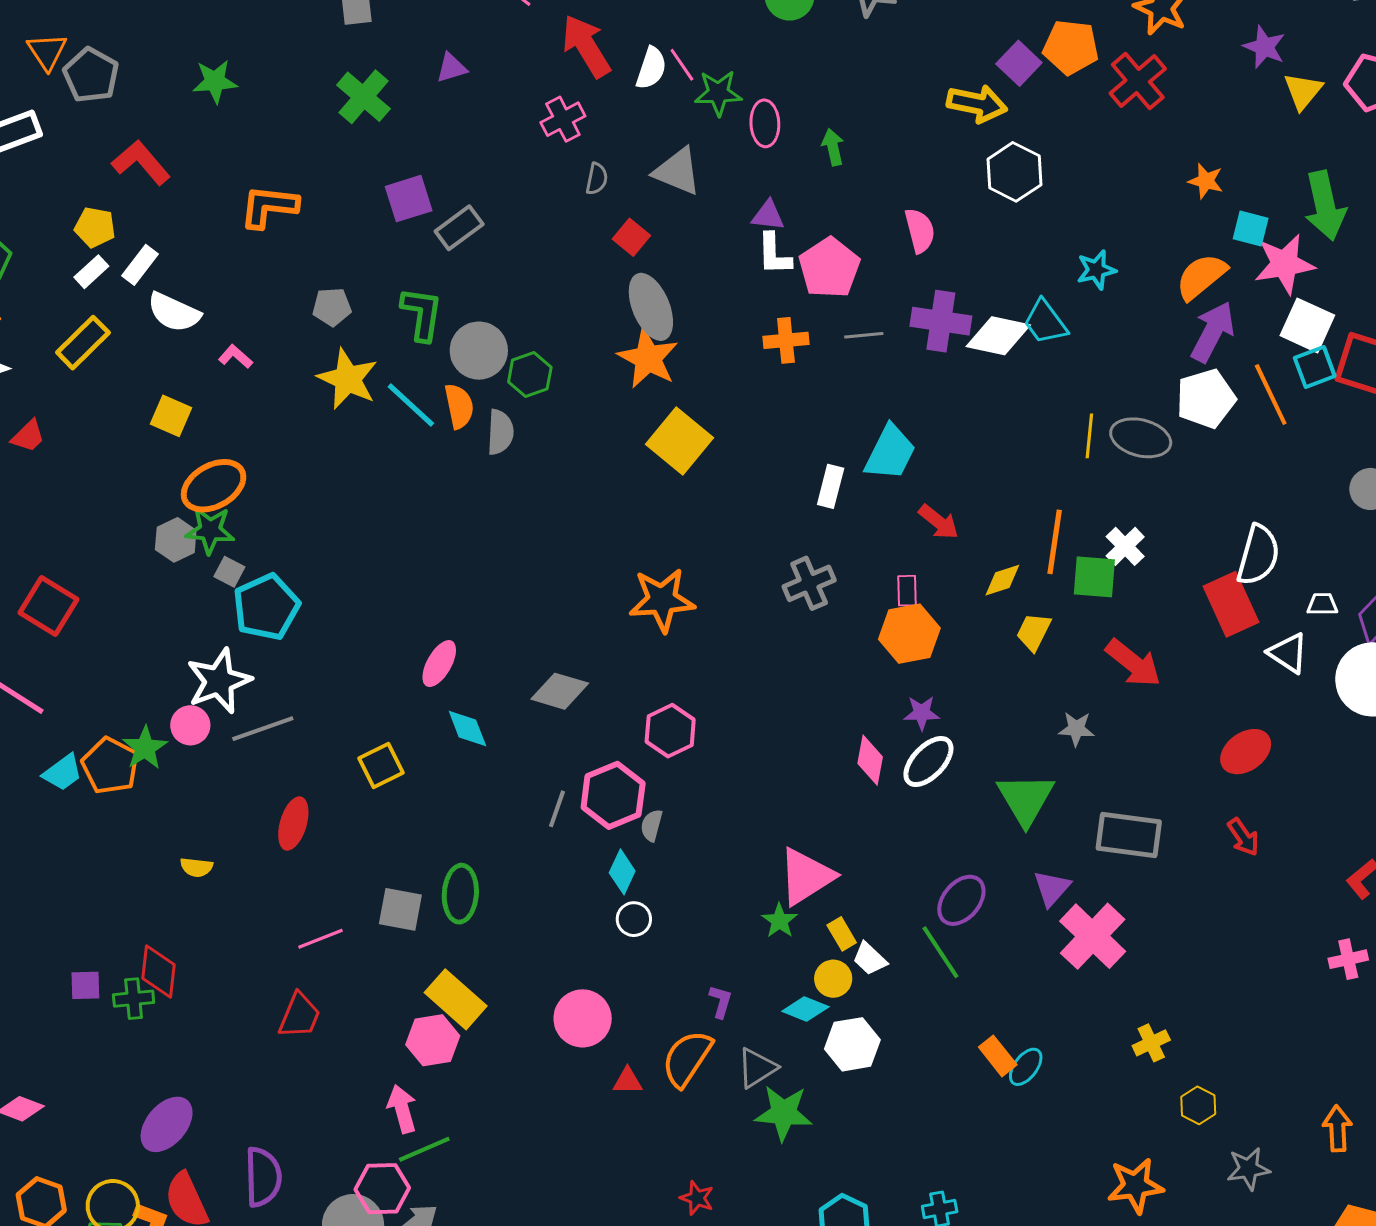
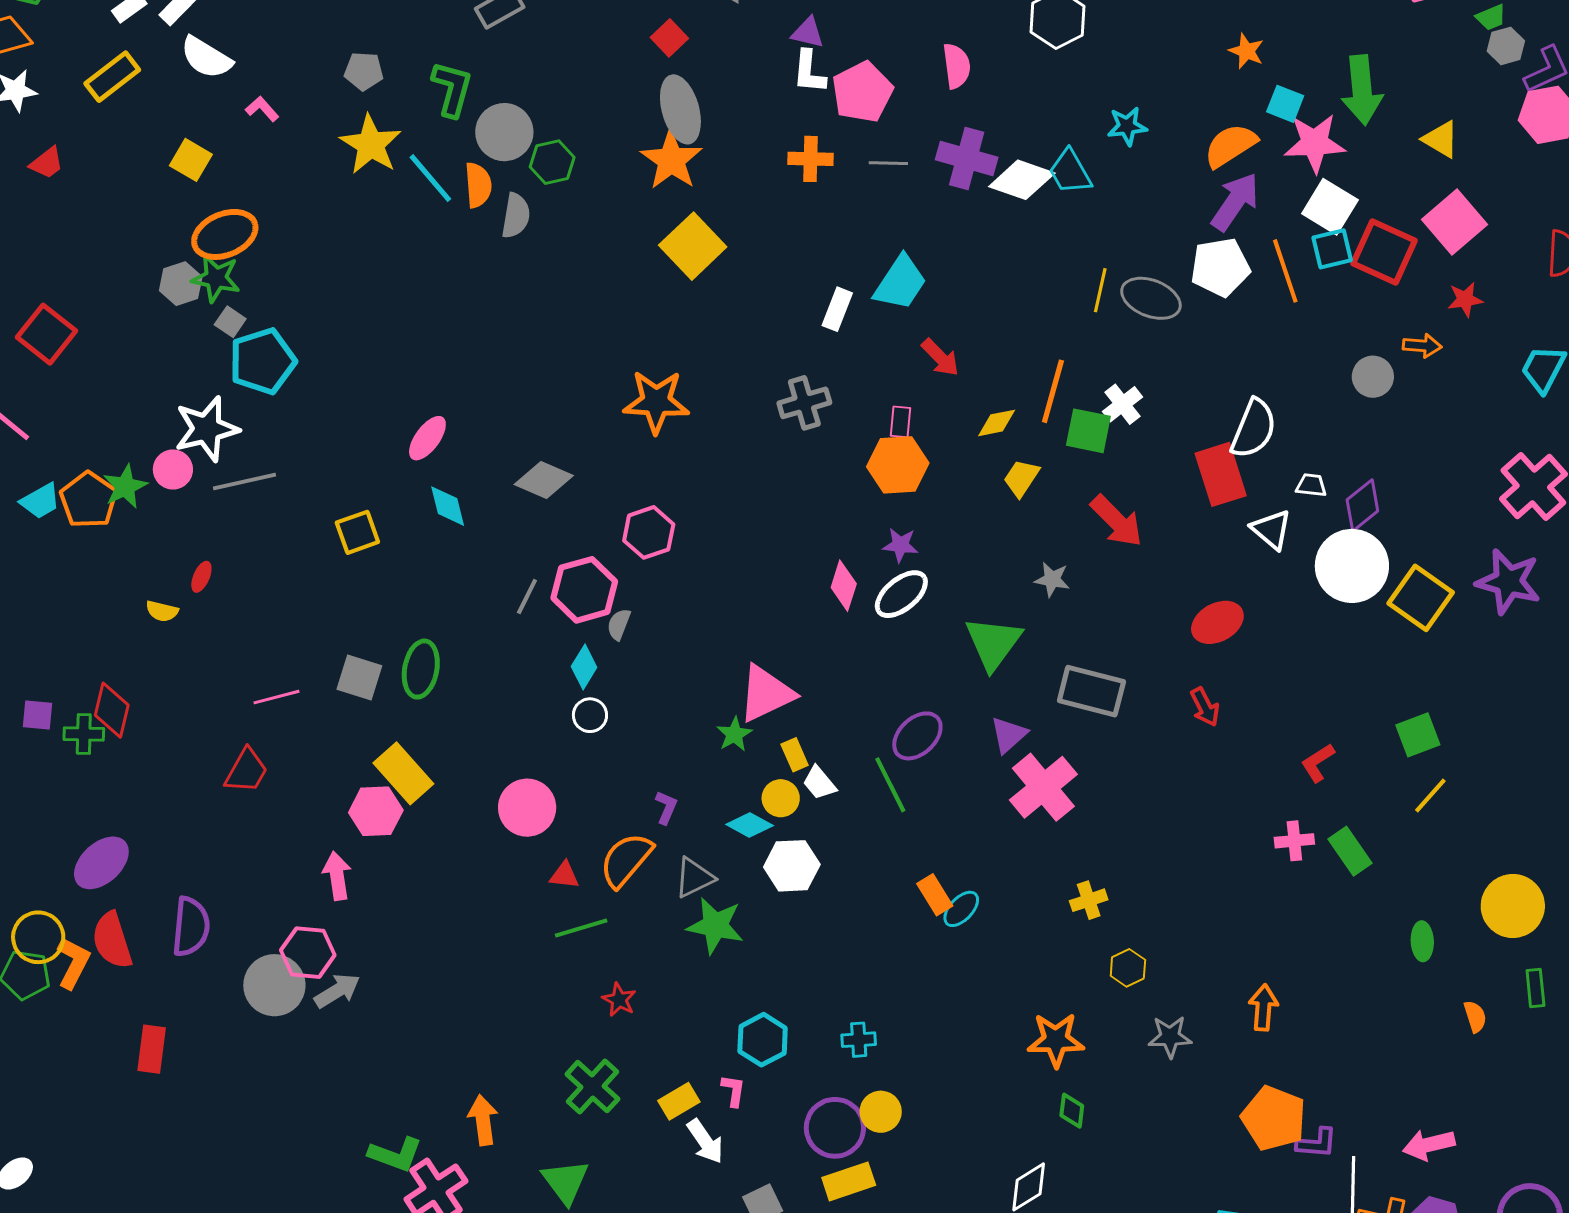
red ellipse: (293, 824) -> (201, 577), moved, size x0.6
green line: (424, 1149) -> (581, 928), moved

